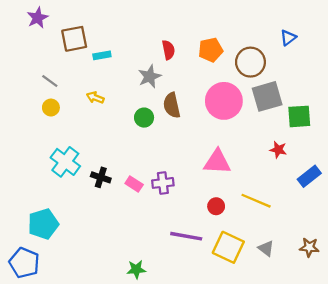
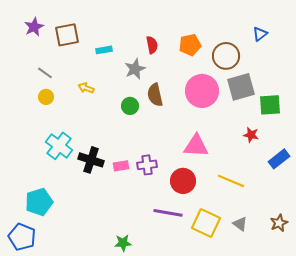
purple star: (38, 18) -> (34, 27), moved
cyan rectangle: (102, 55) -> (104, 50), moved
black cross: (101, 177) -> (91, 160), size x1.4
pink rectangle: (134, 184) -> (121, 166), turned -42
red circle: (216, 206) -> (183, 181), moved, size x1.6
brown star: (309, 247) -> (279, 223), turned -30

